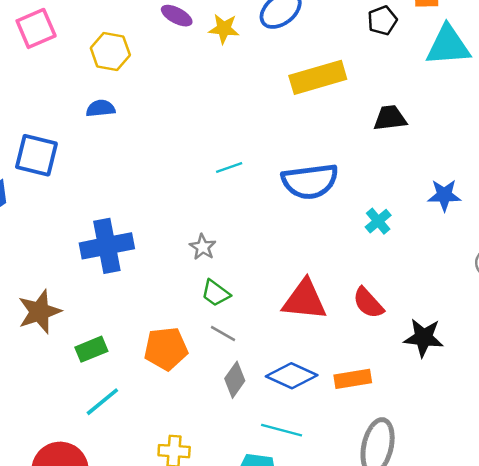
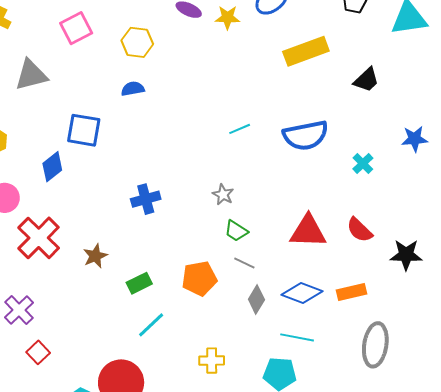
black trapezoid: (390, 118) -> (366, 80), turned 148
blue cross: (107, 246) -> (146, 199), size x0.7
brown star: (39, 312) -> (95, 256), size x0.7

